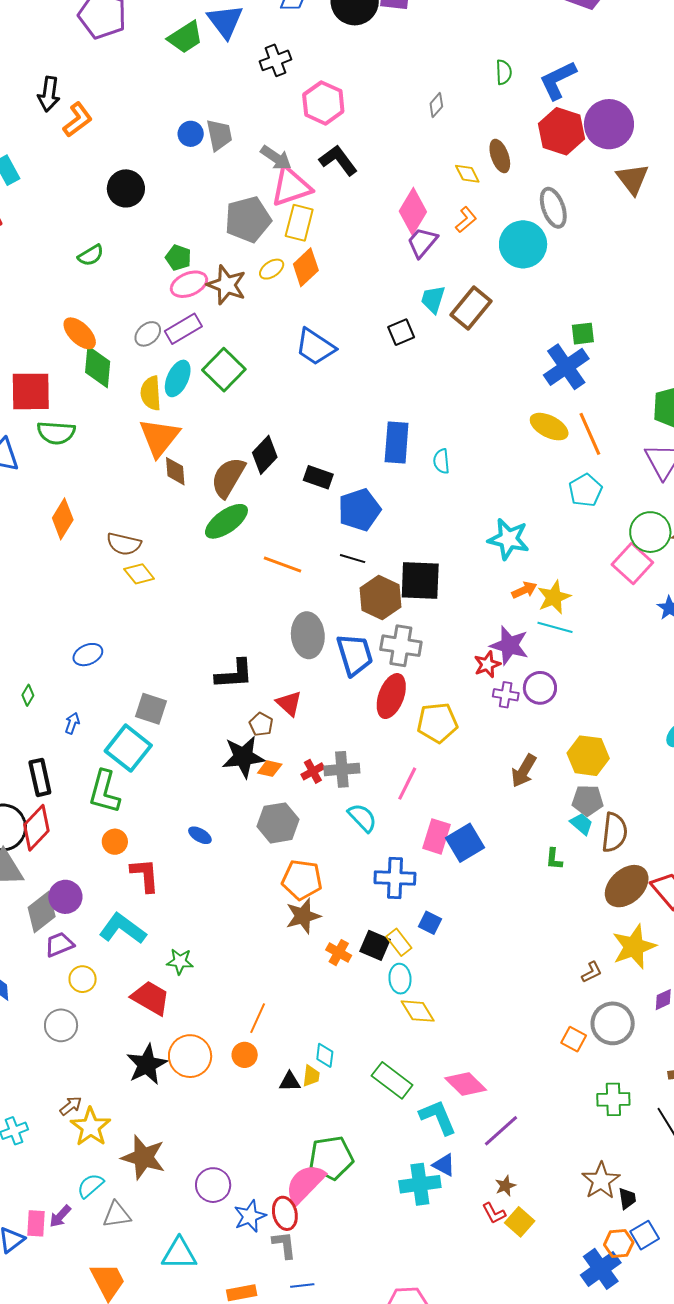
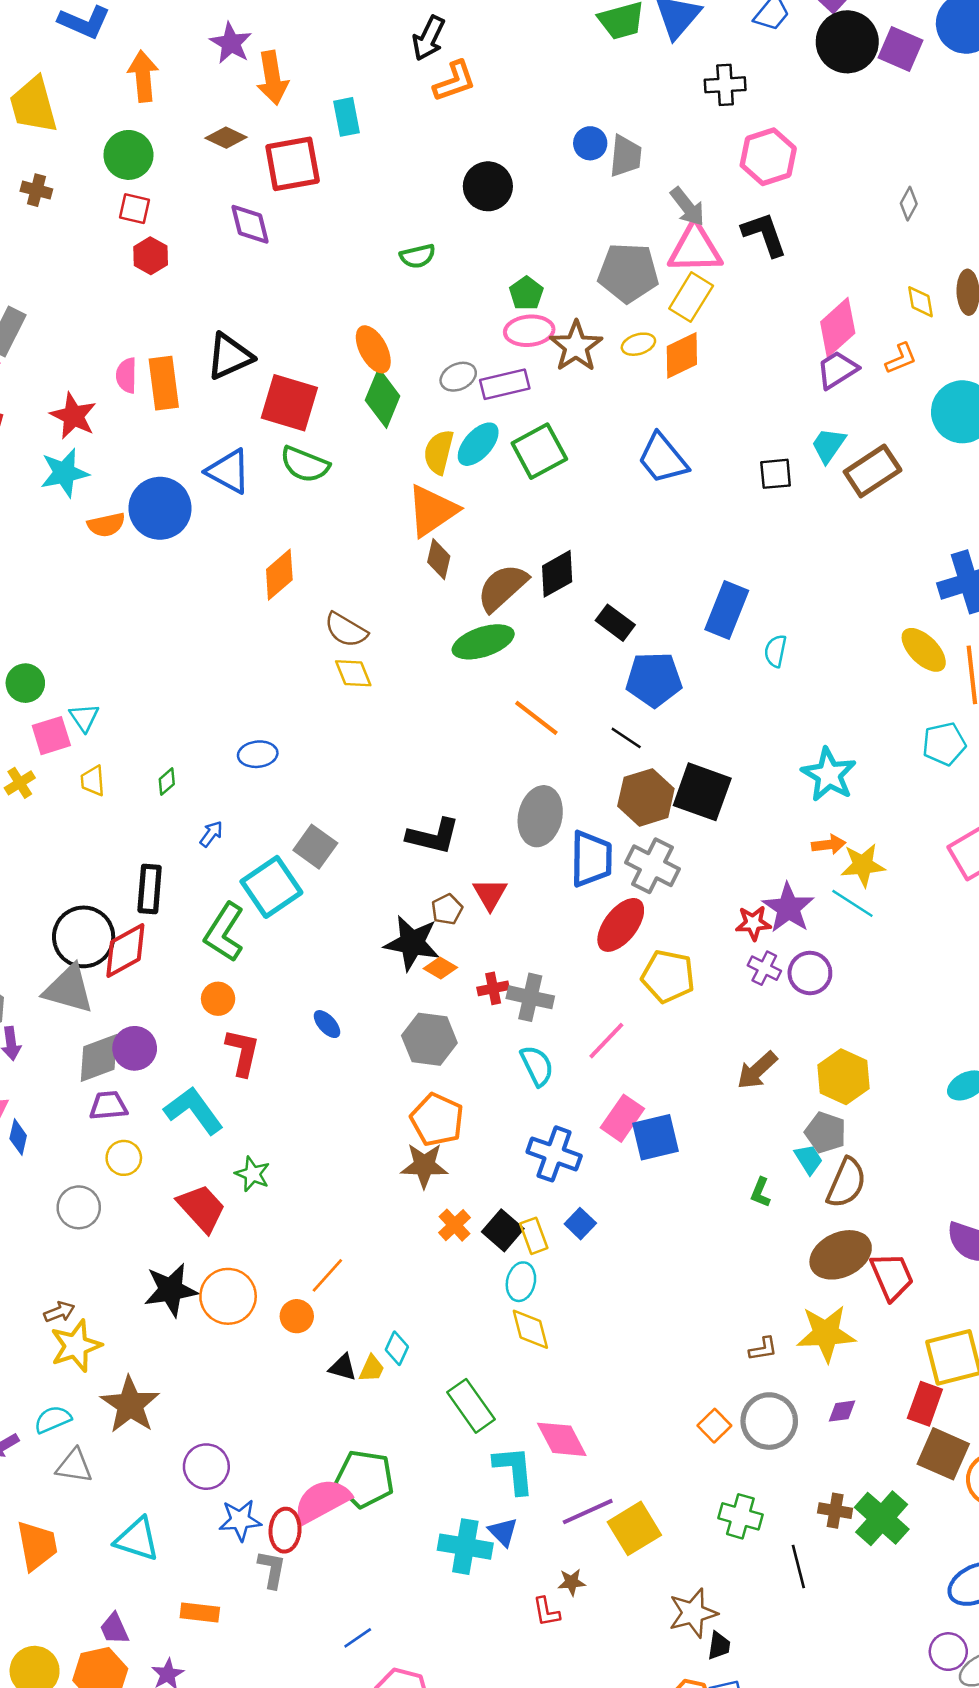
gray diamond: (436, 105) -> (909, 204), turned -30
yellow square: (520, 1222) -> (634, 1528), moved, size x1.4
blue line: (302, 1285) -> (358, 1638), moved, turned -45

